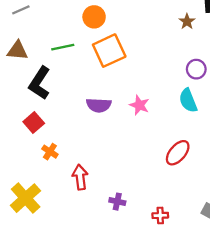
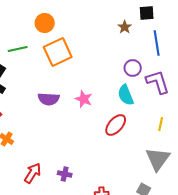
red ellipse: (178, 153) -> (116, 125), moved
red arrow: (80, 177) -> (33, 173), moved, turned 40
purple cross: (117, 202) -> (65, 174), moved

